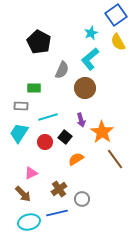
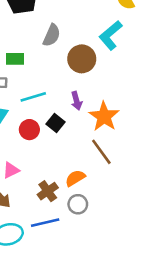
cyan L-shape: (90, 59) -> (111, 35), moved
orange semicircle: (76, 159) -> (75, 178), moved
brown line: (115, 159) -> (101, 152), moved

